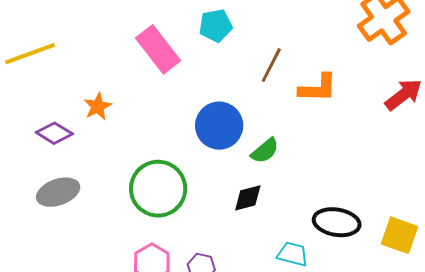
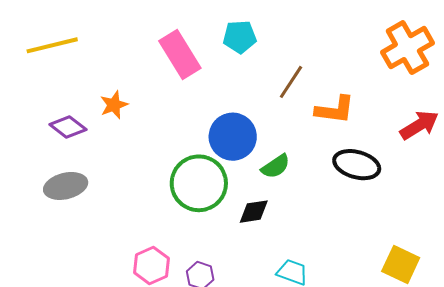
green circle: (158, 189) -> (199, 183), moved
black ellipse: (337, 222) -> (357, 165), moved

